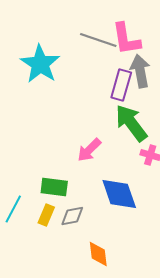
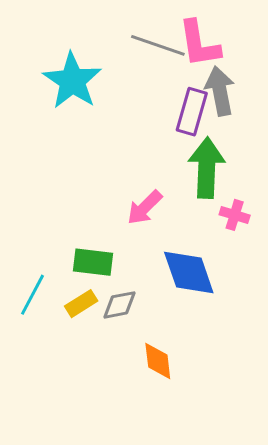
green arrow: (131, 123) -> (207, 168), turned 39
yellow rectangle: (46, 215) -> (81, 304), turned 35

